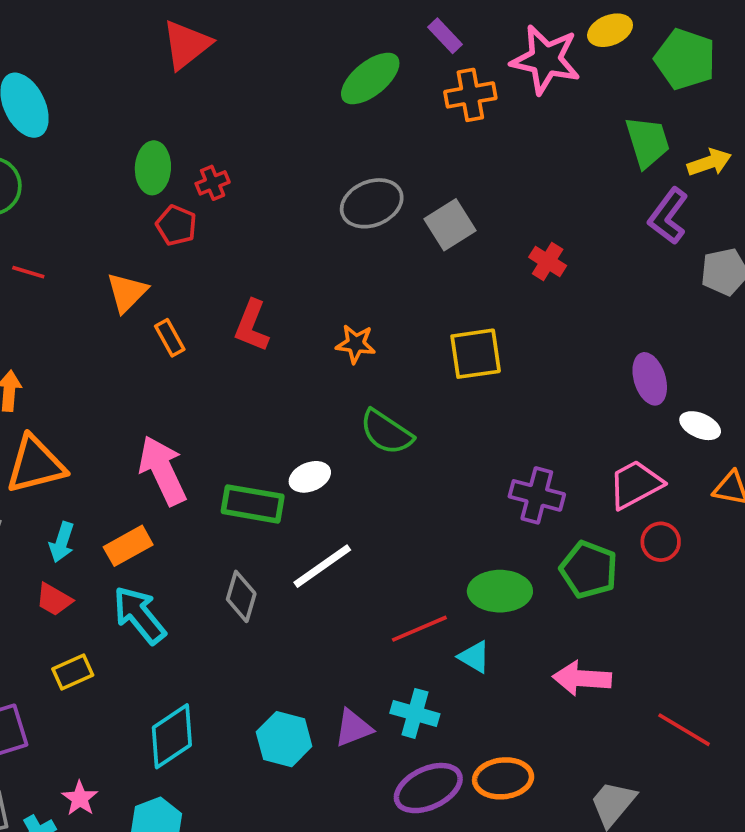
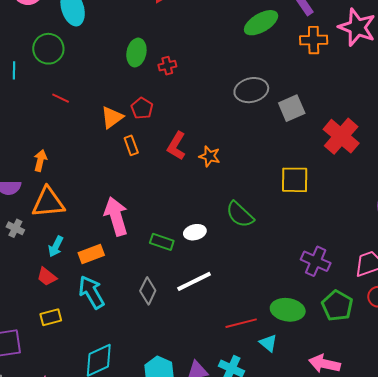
red pentagon: (176, 225) -> (142, 108), moved
red cross: (548, 261) -> (341, 136), size x1.8
orange star: (356, 344) -> (210, 156), moved
green rectangle: (253, 504) -> (162, 242), size x0.7

